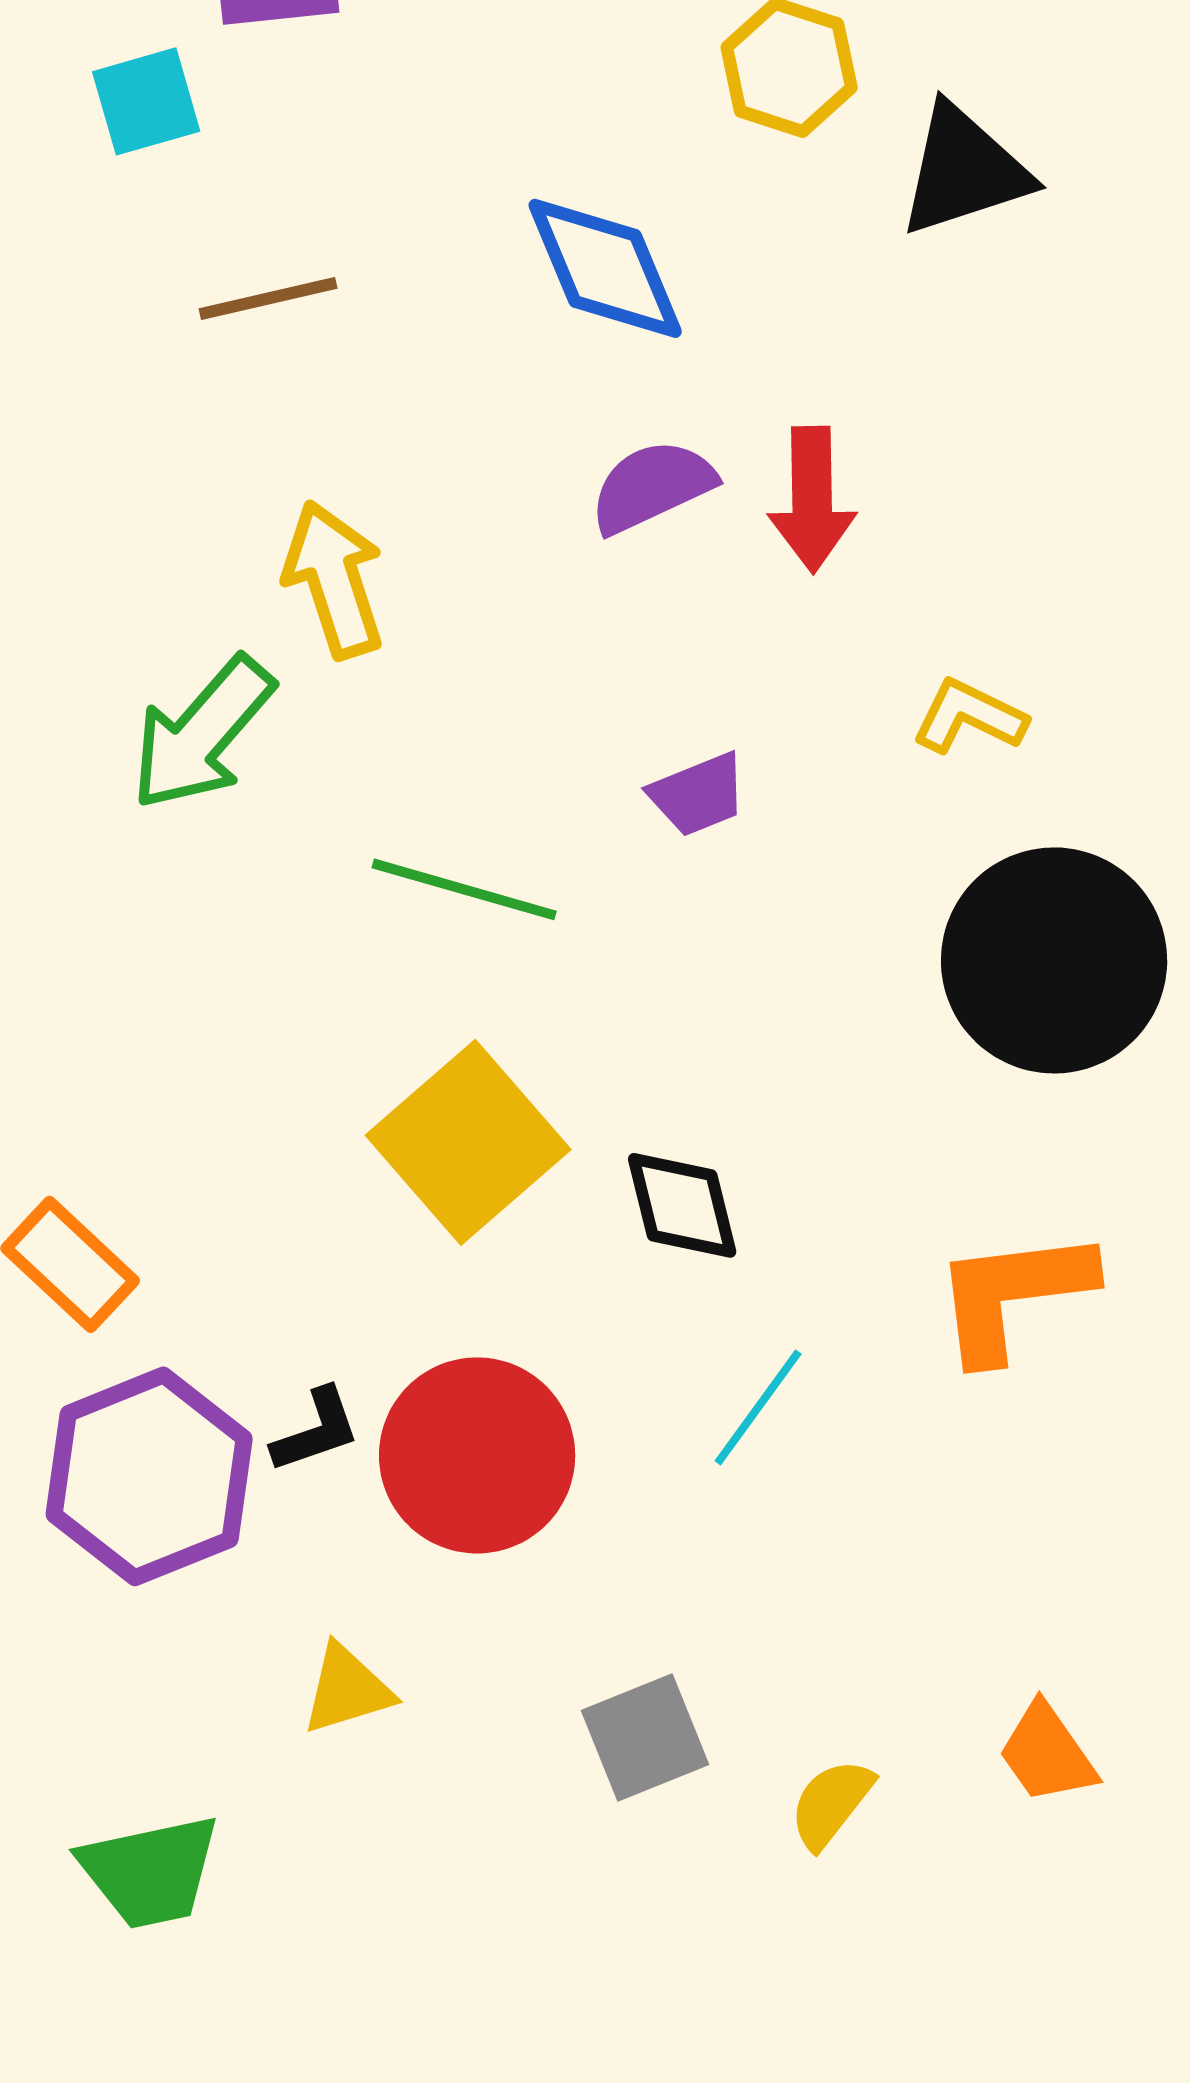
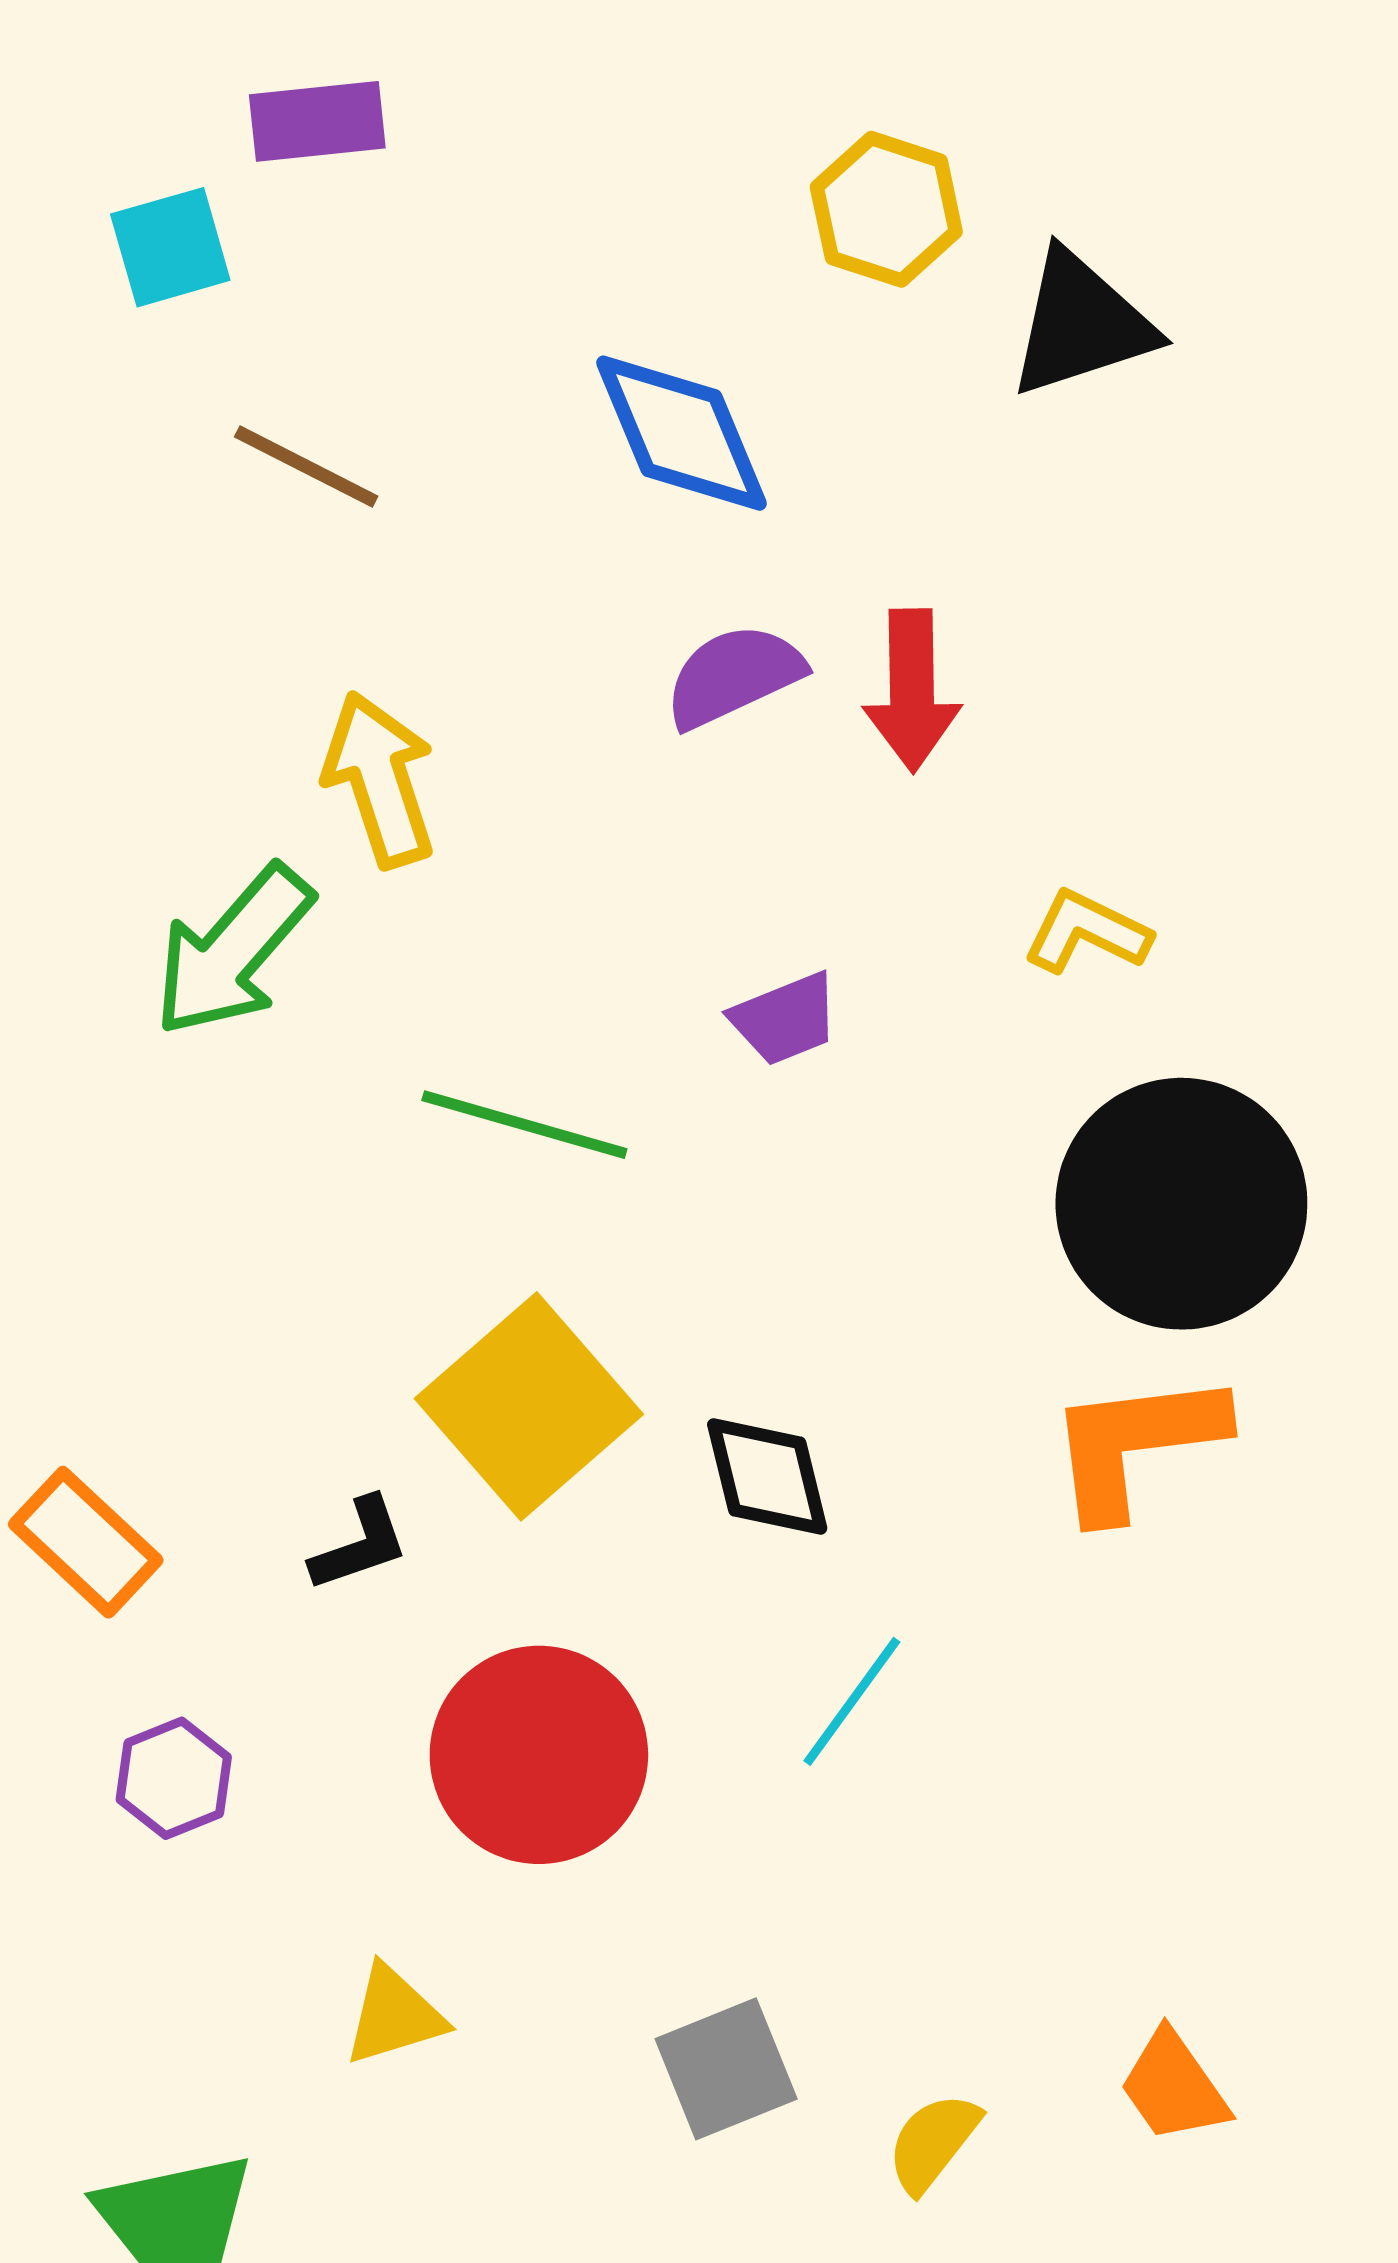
brown line: (268, 298) -> (306, 467), turned 40
orange L-shape: (1013, 1294) -> (1136, 1444), moved
black L-shape: (316, 1430) -> (360, 1544), moved
purple hexagon: (149, 1476) -> (174, 1778), size x0.5

